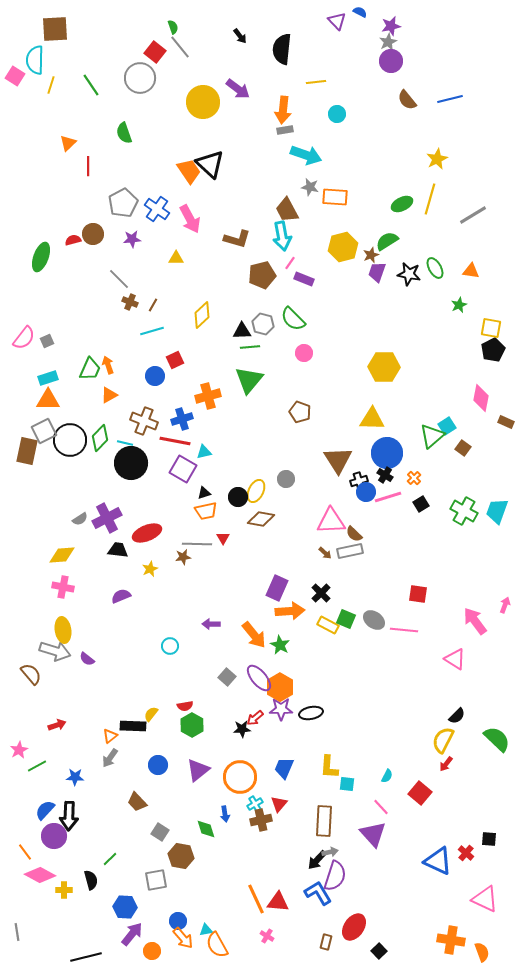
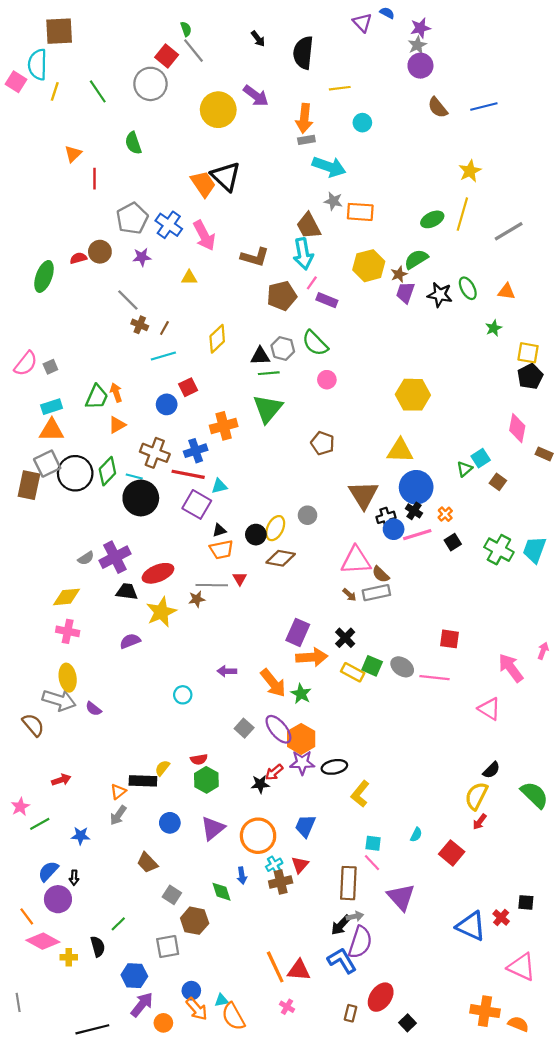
green triangle: (432, 436) -> (465, 469), size x0.6
yellow star: (150, 569) -> (161, 612), size x1.8
yellow L-shape: (329, 767) -> (360, 794), moved, turned 35
pink line: (381, 807) -> (372, 863), moved
black arrow: (69, 816) -> (74, 878), size x0.5
orange semicircle: (482, 952) -> (518, 1024), turned -48

